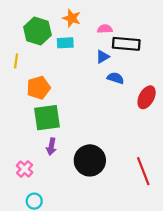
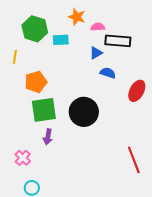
orange star: (72, 18) -> (77, 17), moved
black circle: (90, 160) -> (84, 112), moved

